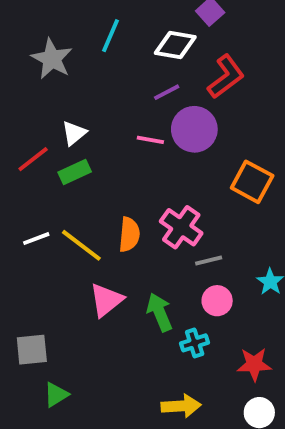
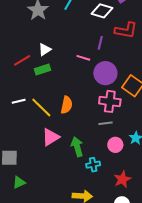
red L-shape: (226, 77) -> (126, 30), turned 40
purple line: (167, 92) -> (100, 43), moved, turned -56
purple circle: (194, 129) -> (105, 73), moved
pink cross: (181, 227) -> (110, 101), moved, turned -35
pink circle: (217, 301) -> (115, 145), moved
red star: (254, 364) -> (122, 179), turned -30

